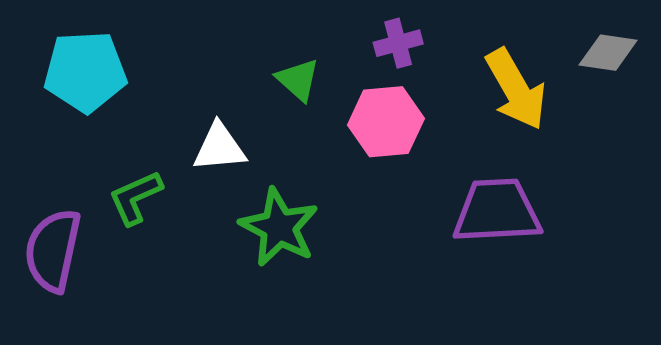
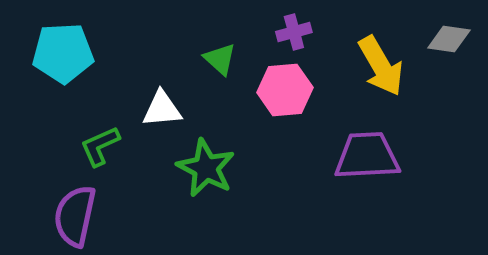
purple semicircle: (53, 250) -> (75, 216), moved

